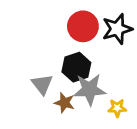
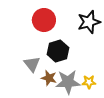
red circle: (83, 26) -> (44, 20), moved
gray star: (90, 90) -> (68, 82), moved

